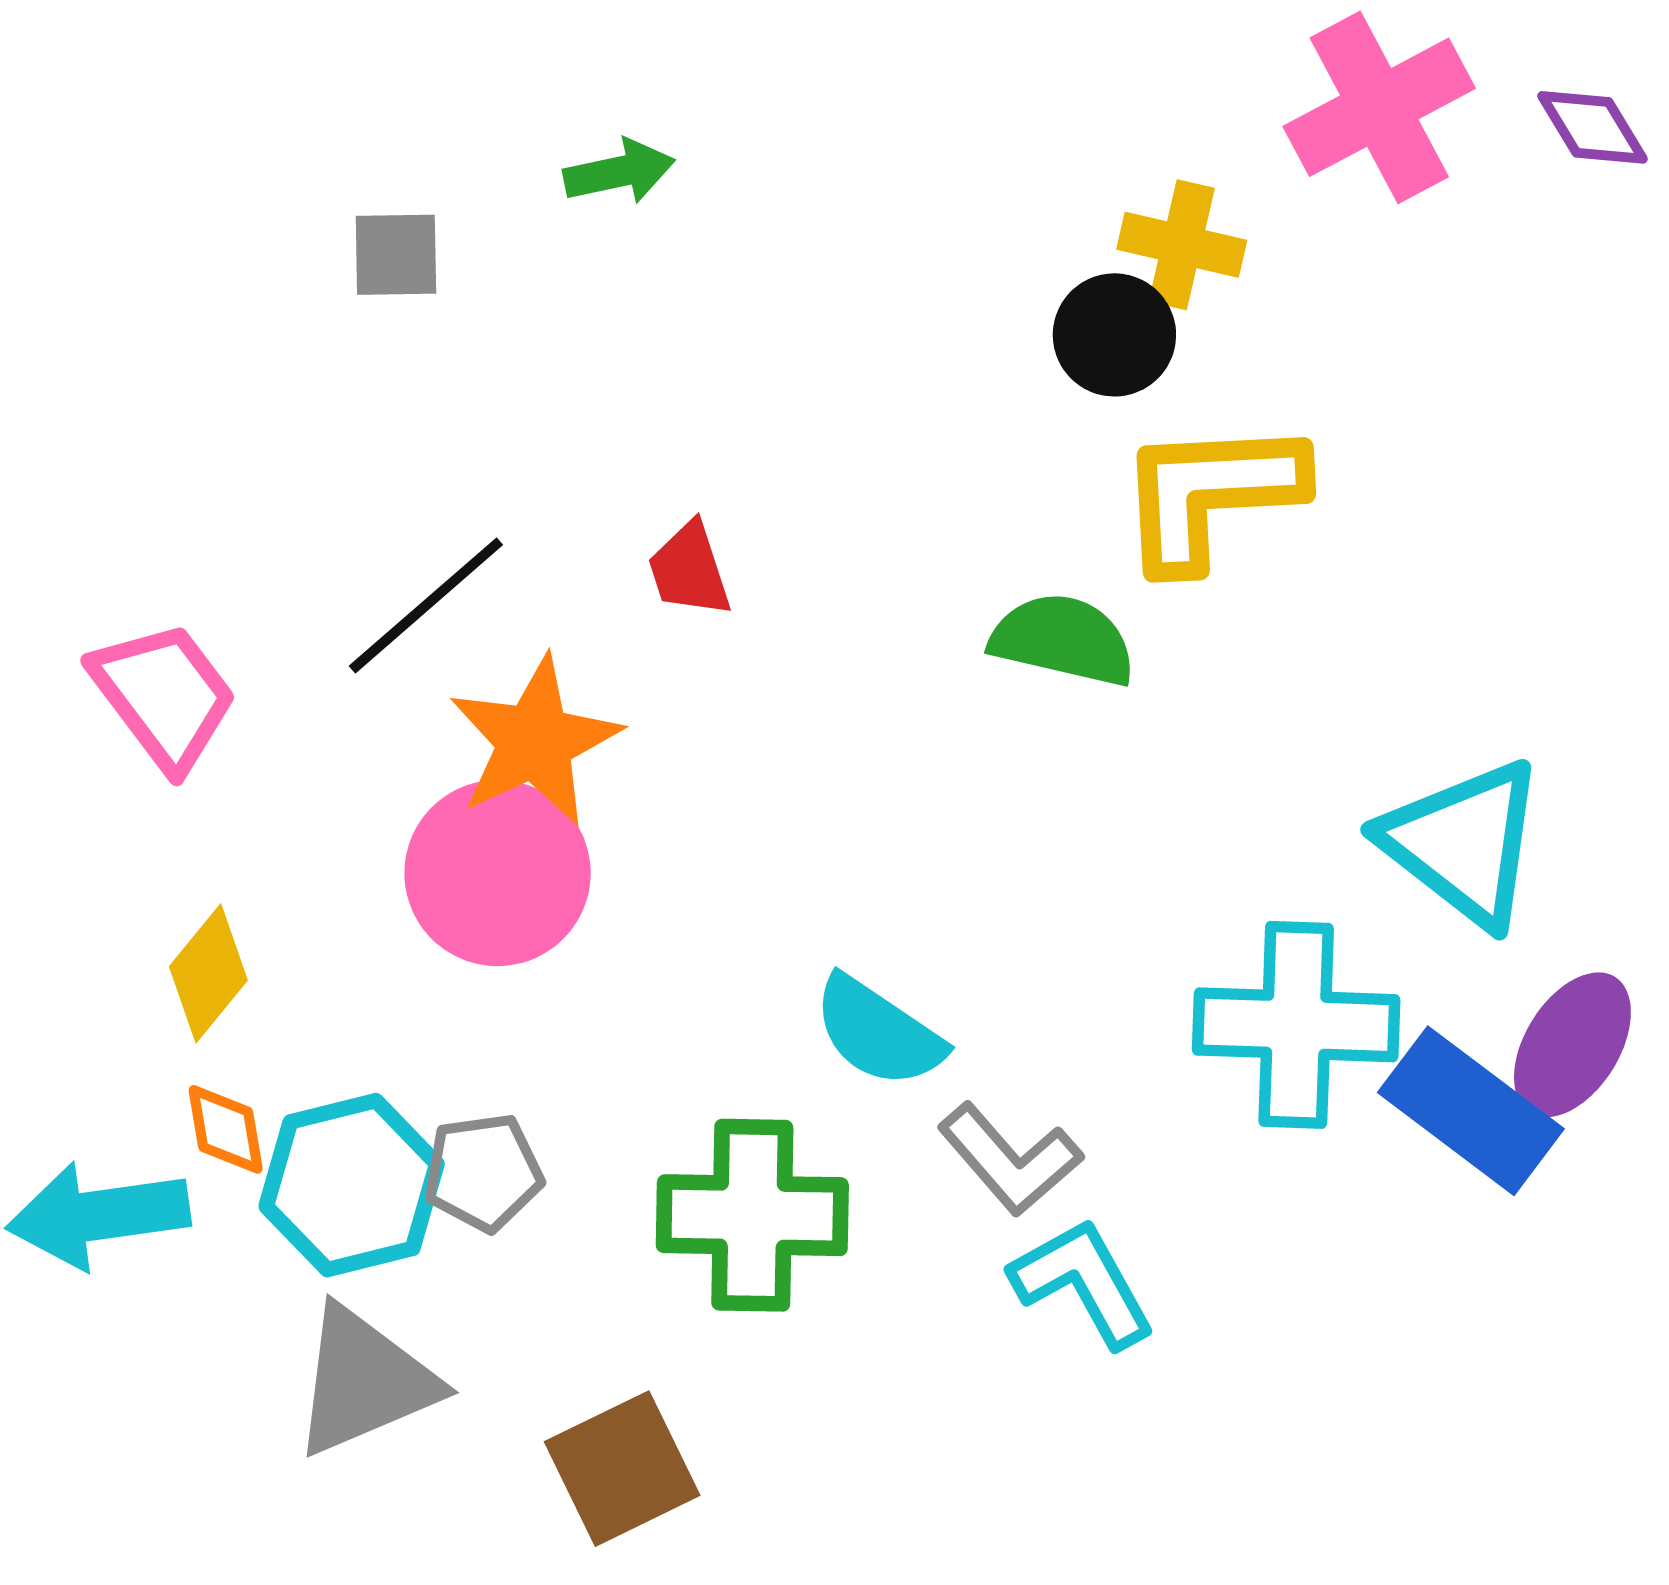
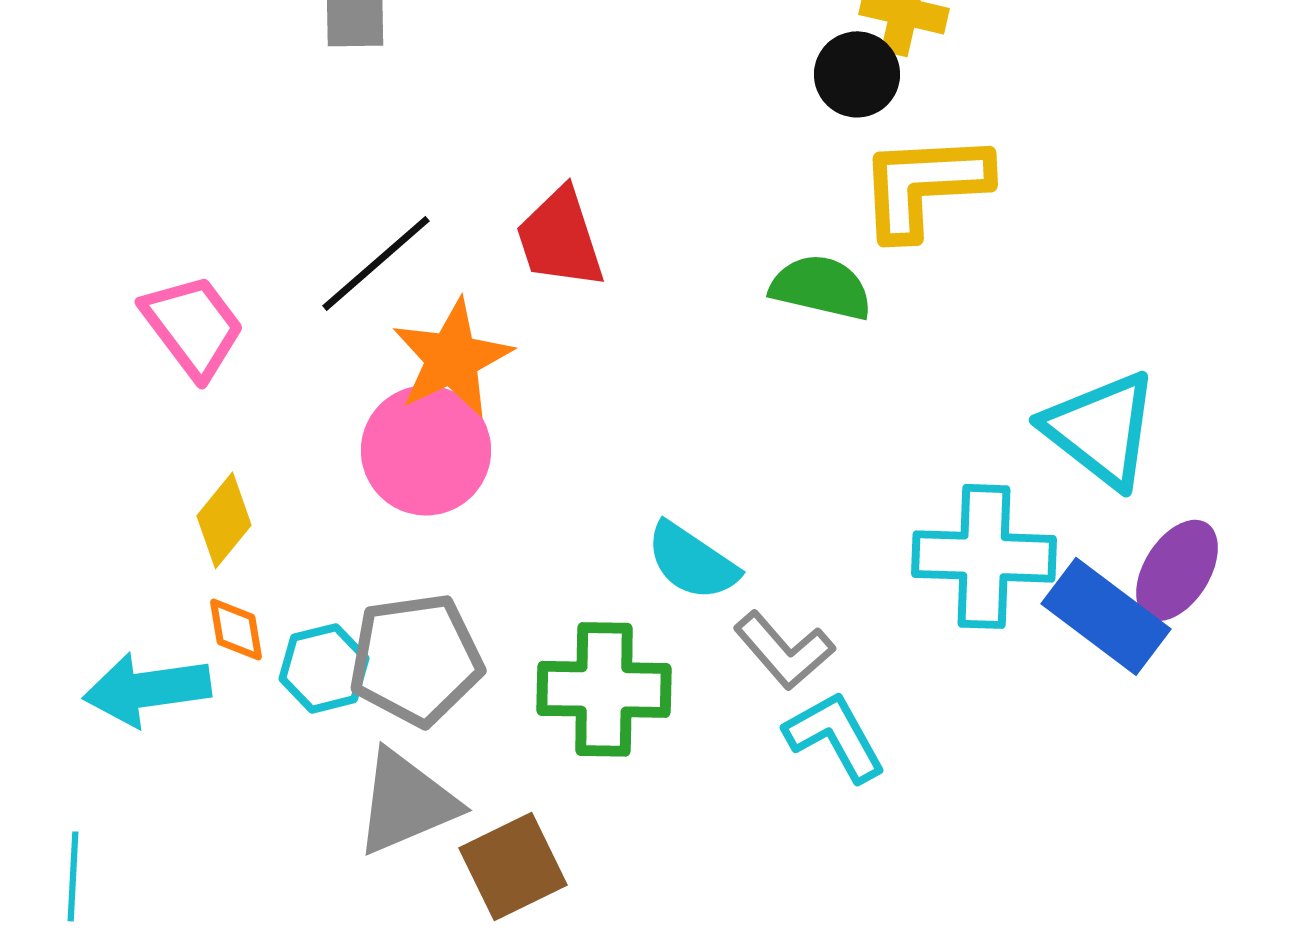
red trapezoid: (689, 570) -> (560, 238), size x1.5
gray pentagon: (483, 1172) -> (416, 659), size x1.6
cyan hexagon: (352, 1185) -> (324, 668), size x0.7
gray triangle: (364, 1381) -> (406, 802), moved

